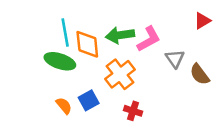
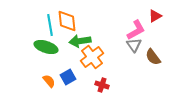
green arrow: (120, 35) -> (80, 41), moved
pink L-shape: (149, 39) -> (136, 30), moved
orange diamond: (87, 44) -> (67, 21), moved

